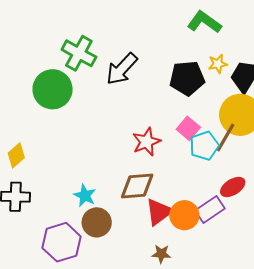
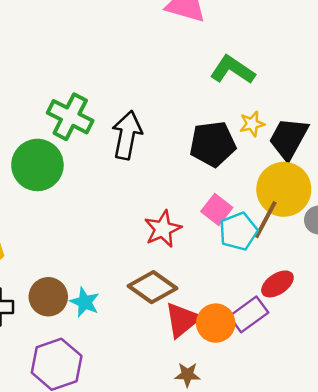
black arrow: (122, 69) -> (127, 135), turned 150
brown diamond: (137, 186) -> (153, 287), turned 42
brown circle: (97, 222) -> (48, 297), moved

